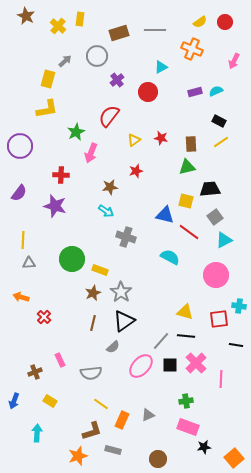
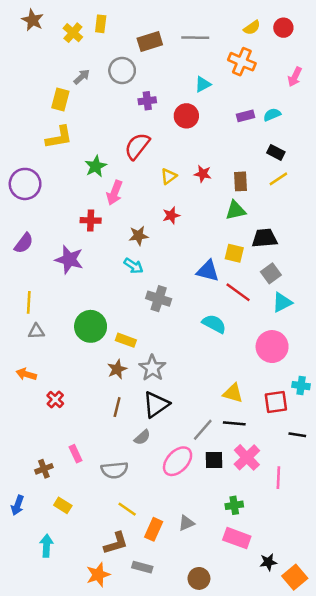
purple cross: (117, 80) -> (147, 101), turned 32
red cross: (61, 175) -> (91, 220), moved
black star: (204, 447) -> (268, 562), moved

